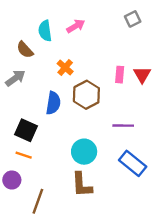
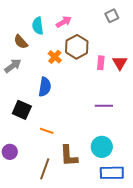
brown hexagon: (86, 95) -> (77, 47), moved
cyan circle: (84, 152) -> (102, 147), moved
orange line: (24, 155) -> (47, 131), moved
blue rectangle: (133, 163) -> (112, 173), moved, turned -40
brown line: (38, 201) -> (45, 169), moved

